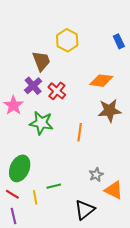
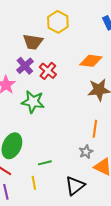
brown trapezoid: (41, 61) -> (33, 42), turned 120
orange line: (80, 132) -> (95, 129), moved
yellow line: (35, 197) -> (34, 183), moved

